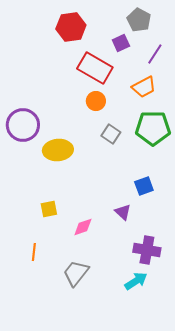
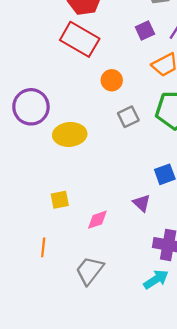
purple square: (121, 43) -> (145, 30), moved
red rectangle: (95, 68) -> (80, 39), moved
gray square: (111, 134) -> (128, 117), turned 30

